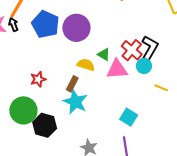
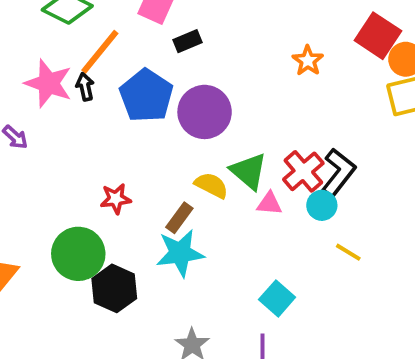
green triangle: (104, 54) -> (249, 171), size x1.5
pink triangle: (117, 69) -> (269, 204), size x0.6
cyan star: (75, 102) -> (180, 253), turned 30

